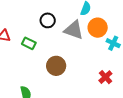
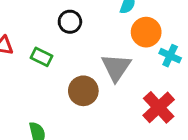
gray triangle: (74, 30) -> (116, 67), moved, turned 45
red cross: (105, 77) -> (159, 107), size x1.5

